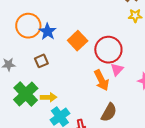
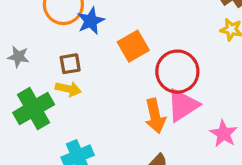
pink triangle: (117, 69) -> (183, 105), size x1.6
yellow arrow: (49, 97) -> (68, 89), moved

